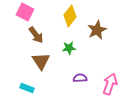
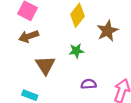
brown arrow: (36, 35) -> (29, 36), moved, turned 108

